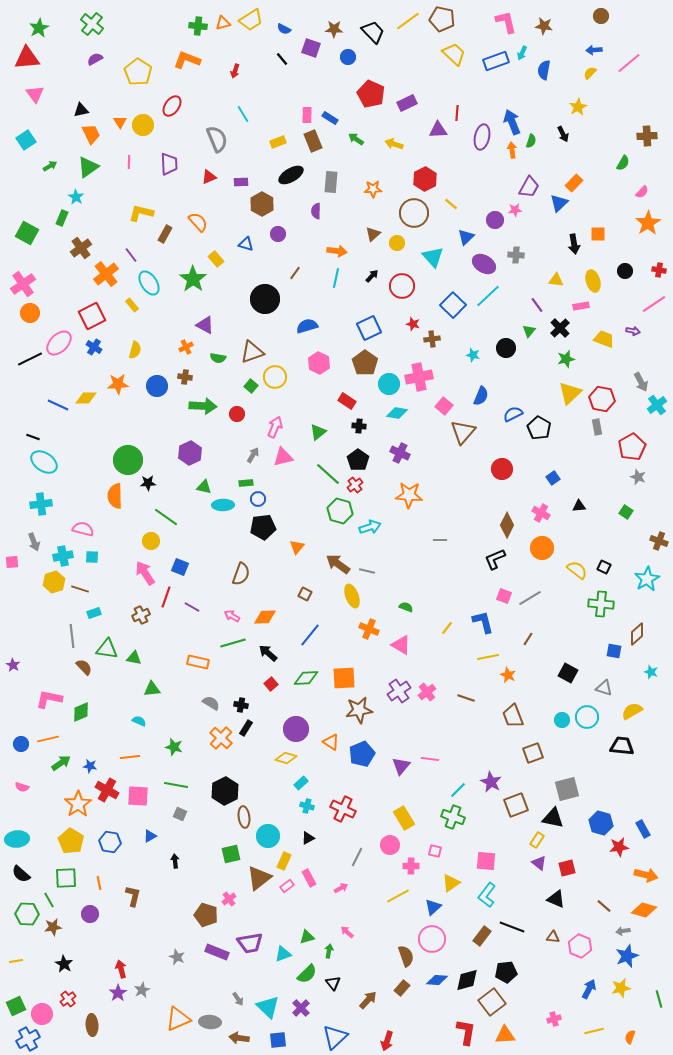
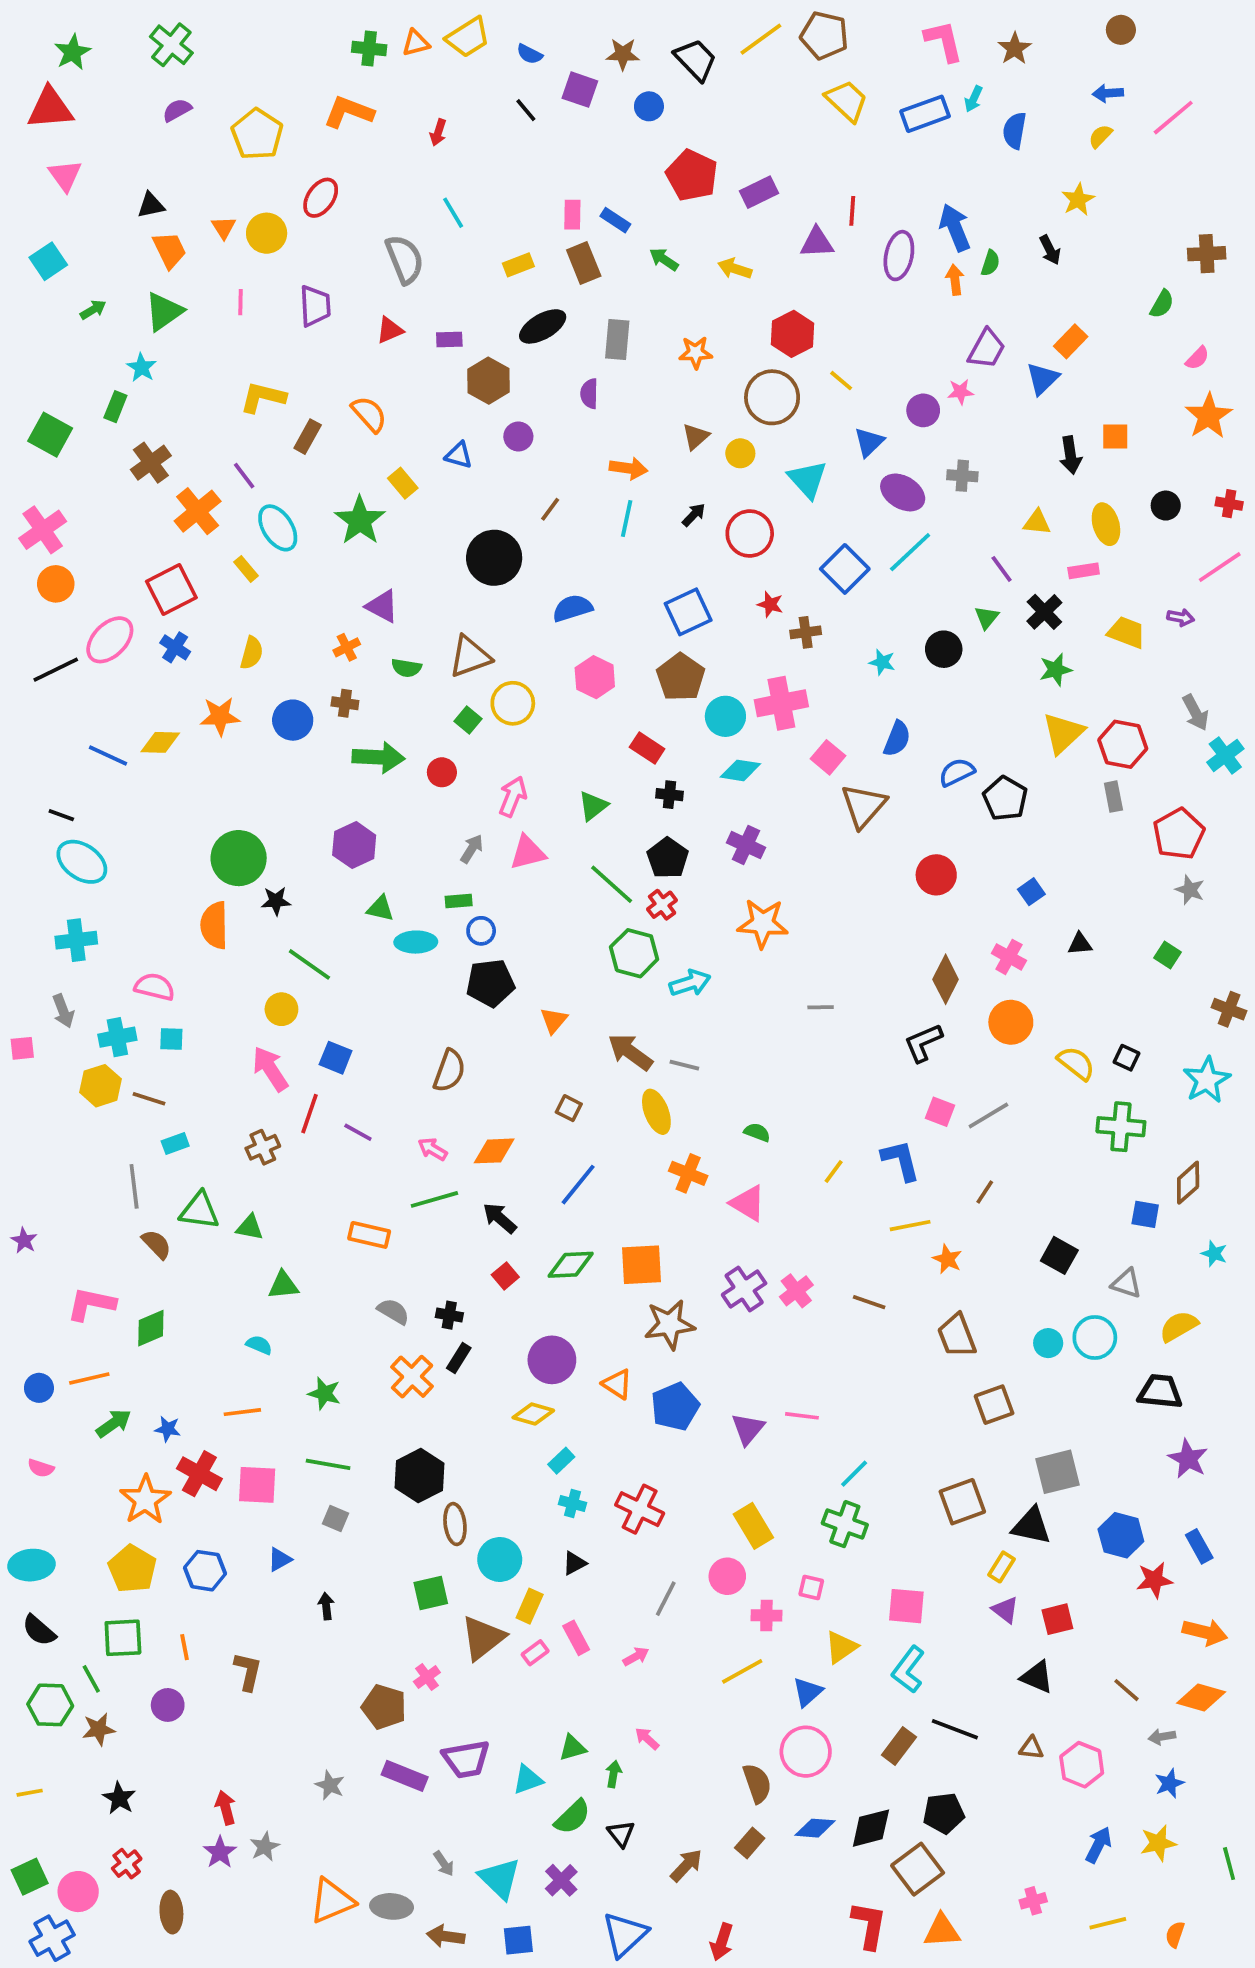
brown star: (544, 26) -> (1015, 49), turned 30
purple star: (491, 782) -> (1188, 1459), moved
blue star: (627, 956) -> (1169, 1783), size x0.7

